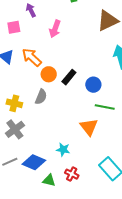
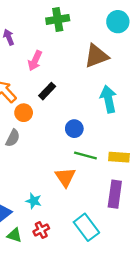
black rectangle: (69, 77) -> (47, 91), moved
red cross: (72, 174) -> (41, 230), turned 32

